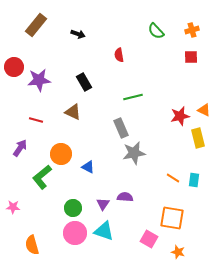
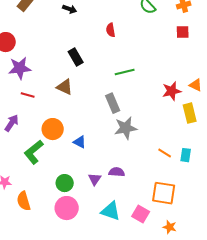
purple star: (39, 80) -> (20, 68), moved
cyan triangle: (104, 231) -> (111, 211), moved
orange semicircle: (32, 245) -> (24, 201), moved

